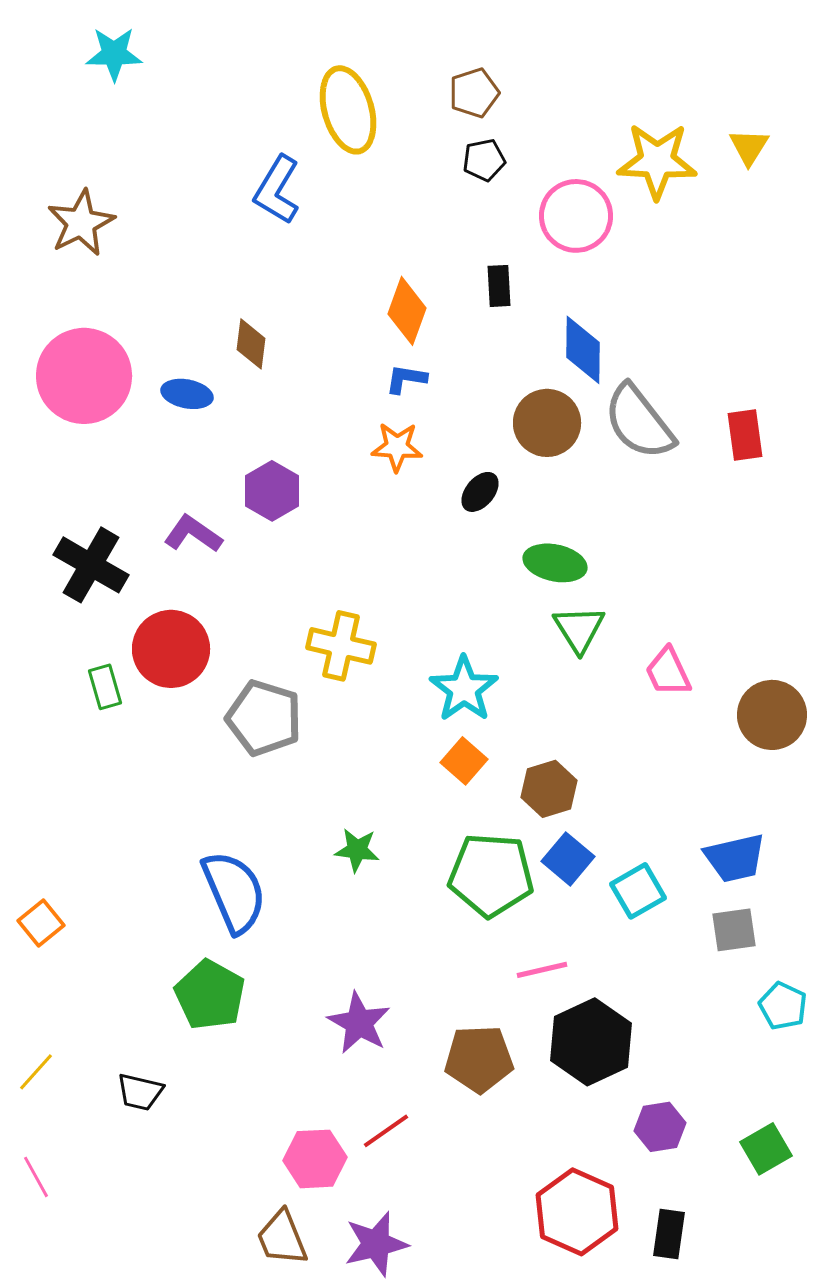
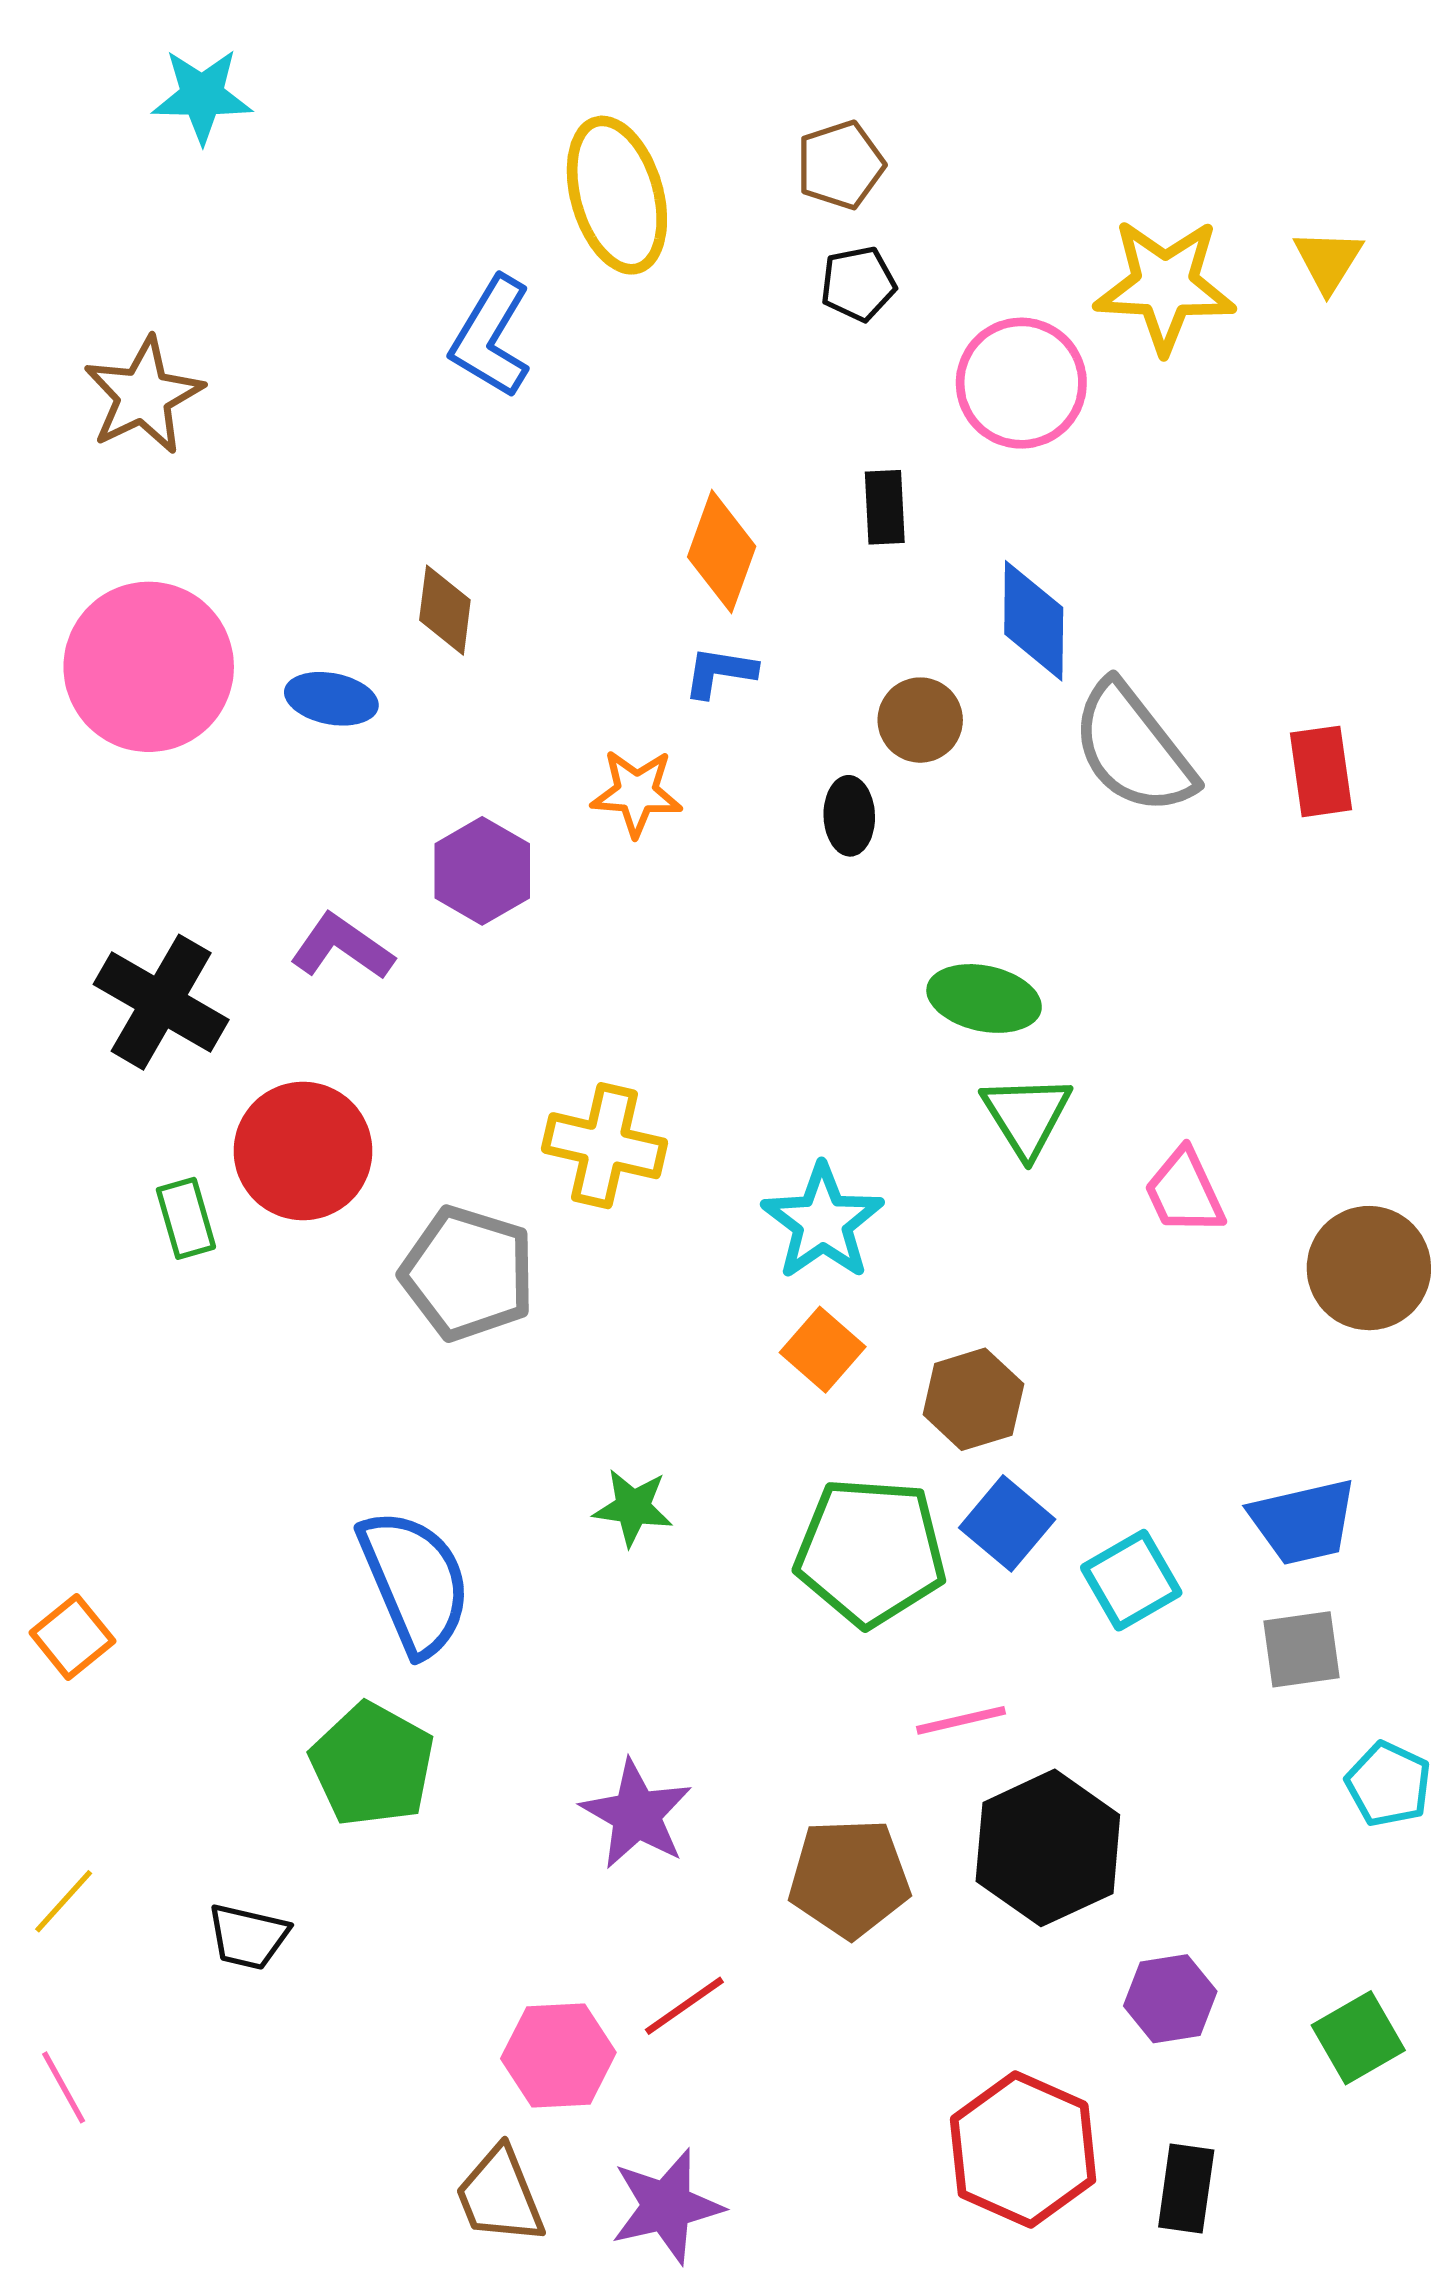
brown circle: (547, 423) -> (920, 720), moved, size x0.7
orange star: (397, 447) -> (636, 793), moved
black ellipse: (480, 492) -> (849, 816), moved, turned -42

